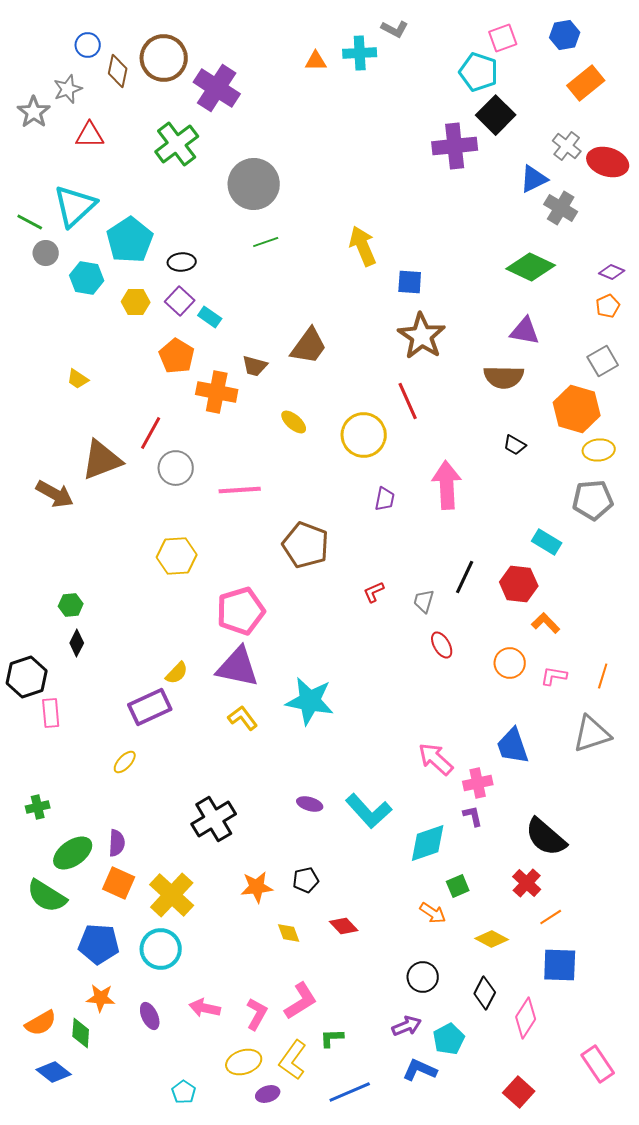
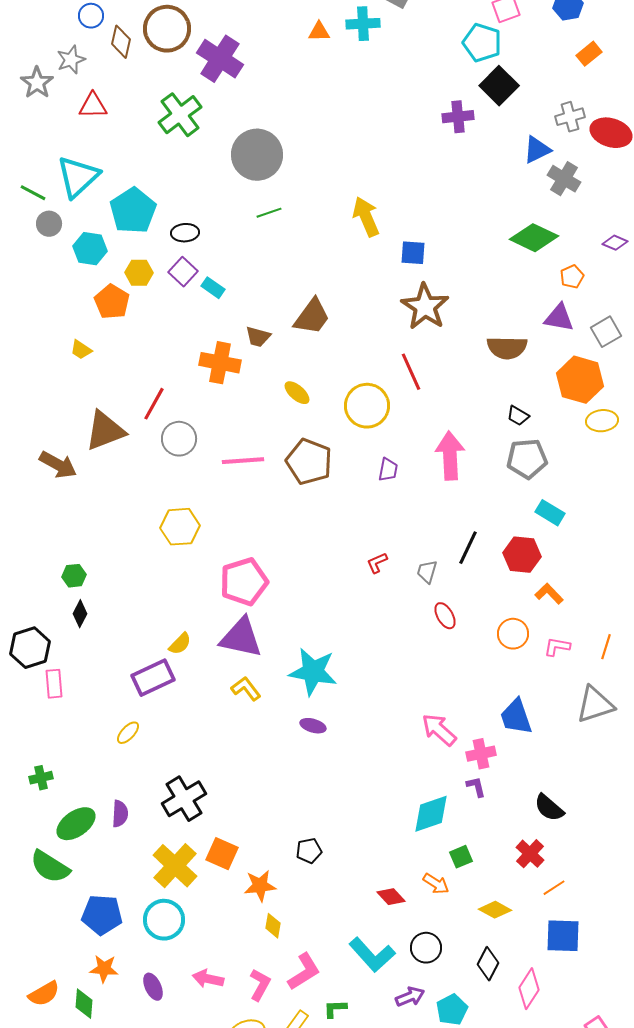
orange rectangle: (586, 83) -> (589, 54), size x0.7
purple cross: (455, 146) -> (458, 117), size x0.7
gray cross: (567, 146) -> (570, 117), turned 36
orange pentagon: (608, 306) -> (572, 277), moved
purple triangle: (525, 331) -> (559, 318), moved
orange pentagon: (177, 356) -> (112, 302), moved
gray pentagon: (593, 500) -> (527, 459), moved
brown pentagon: (306, 545) -> (309, 462), moved
purple ellipse: (310, 804) -> (313, 726), moved
cyan L-shape: (369, 811) -> (372, 955), moved
black cross: (214, 819) -> (184, 799), moved
black semicircle: (546, 837) -> (549, 808), size x0.7
orange square: (119, 883) -> (222, 854), moved
orange star: (257, 887) -> (260, 886), moved
red diamond: (344, 926) -> (391, 897), moved
yellow diamond: (289, 933) -> (273, 926), moved, turned 30

